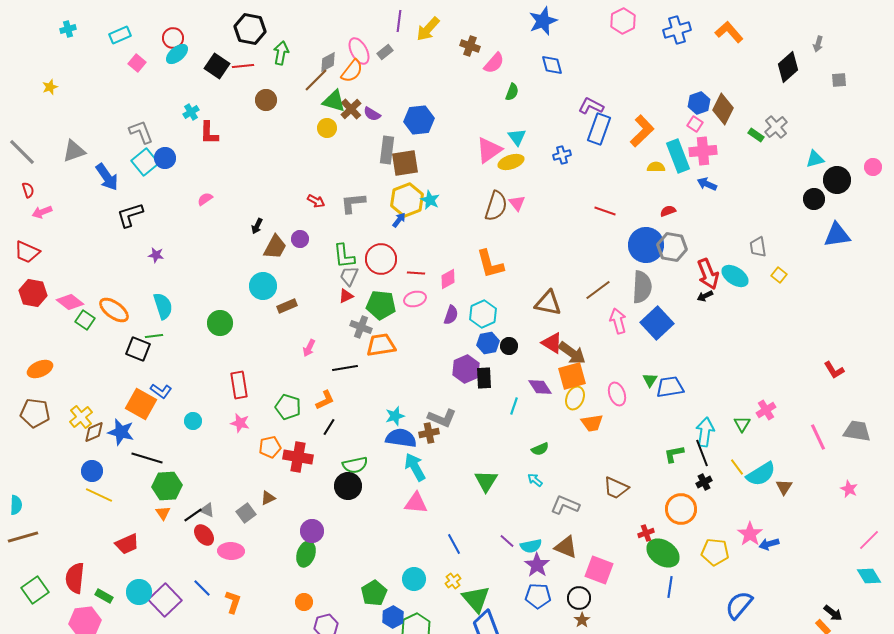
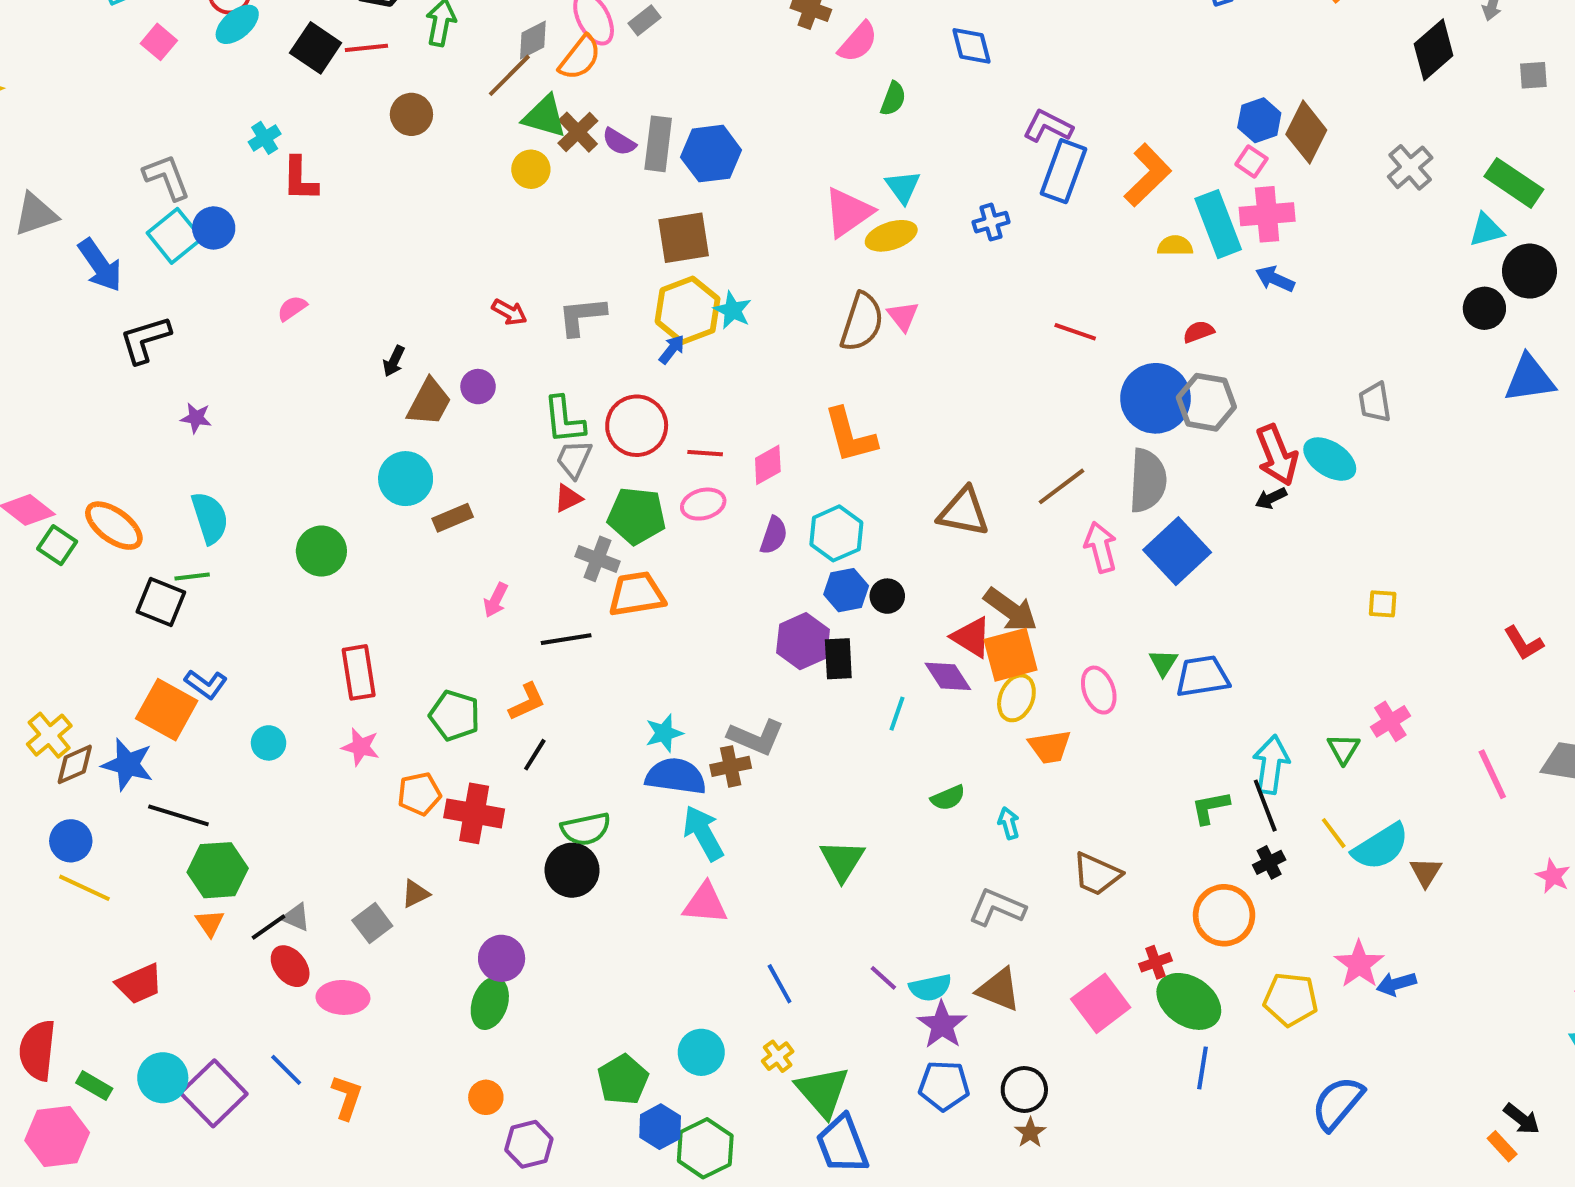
green rectangle: (756, 135) -> (1514, 183), moved, size x1.8
gray rectangle: (387, 150) -> (658, 144), moved
yellow square: (779, 275) -> (1383, 604), moved, turned -35
red triangle: (552, 343) -> (971, 637), moved
cyan arrow: (535, 480) -> (1009, 823), moved, turned 35
pink square: (599, 570) -> (1101, 1003), moved, turned 32

